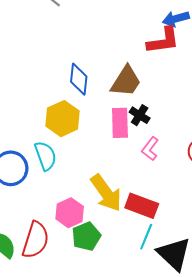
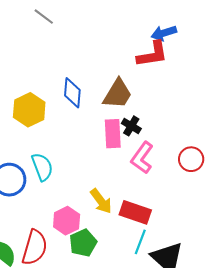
yellow hexagon: (63, 119) -> (29, 110), moved
pink L-shape: (150, 149) -> (142, 158), size x1.4
yellow arrow: (106, 193) -> (101, 201), size x0.7

